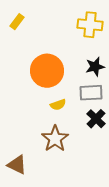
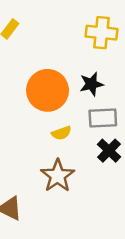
black star: (95, 67) -> (91, 84), moved

